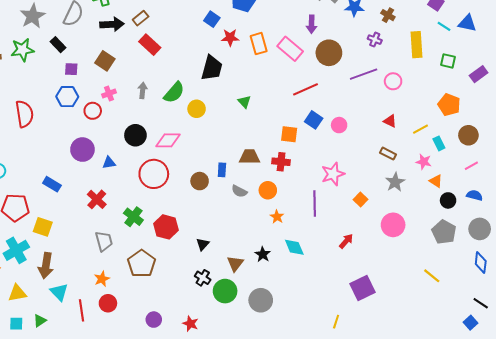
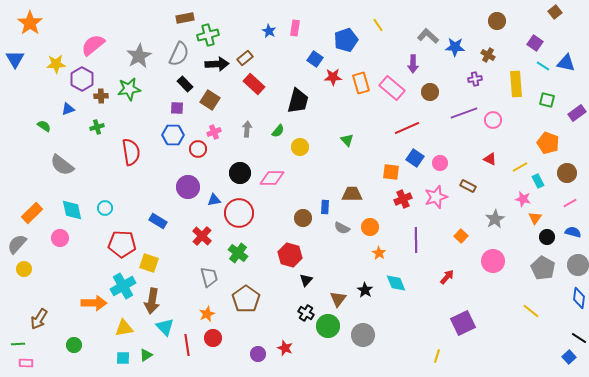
purple cross: (375, 40) -> (475, 79), turned -32
black rectangle: (58, 45) -> (185, 84), moved
brown circle: (329, 53) -> (430, 92), size x0.7
black trapezoid: (212, 68) -> (298, 101), moved
green semicircle: (174, 92) -> (278, 131), size x0.6
brown rectangle: (388, 154) -> (468, 186), moved
red cross: (281, 162) -> (403, 199), moved, turned -30
red circle: (154, 174) -> (239, 213), moved
pink star: (333, 174) -> (436, 197), moved
orange triangle: (436, 181) -> (535, 218), turned 32
red hexagon: (166, 227) -> (290, 255), moved
red star: (190, 324) -> (285, 348), moved

